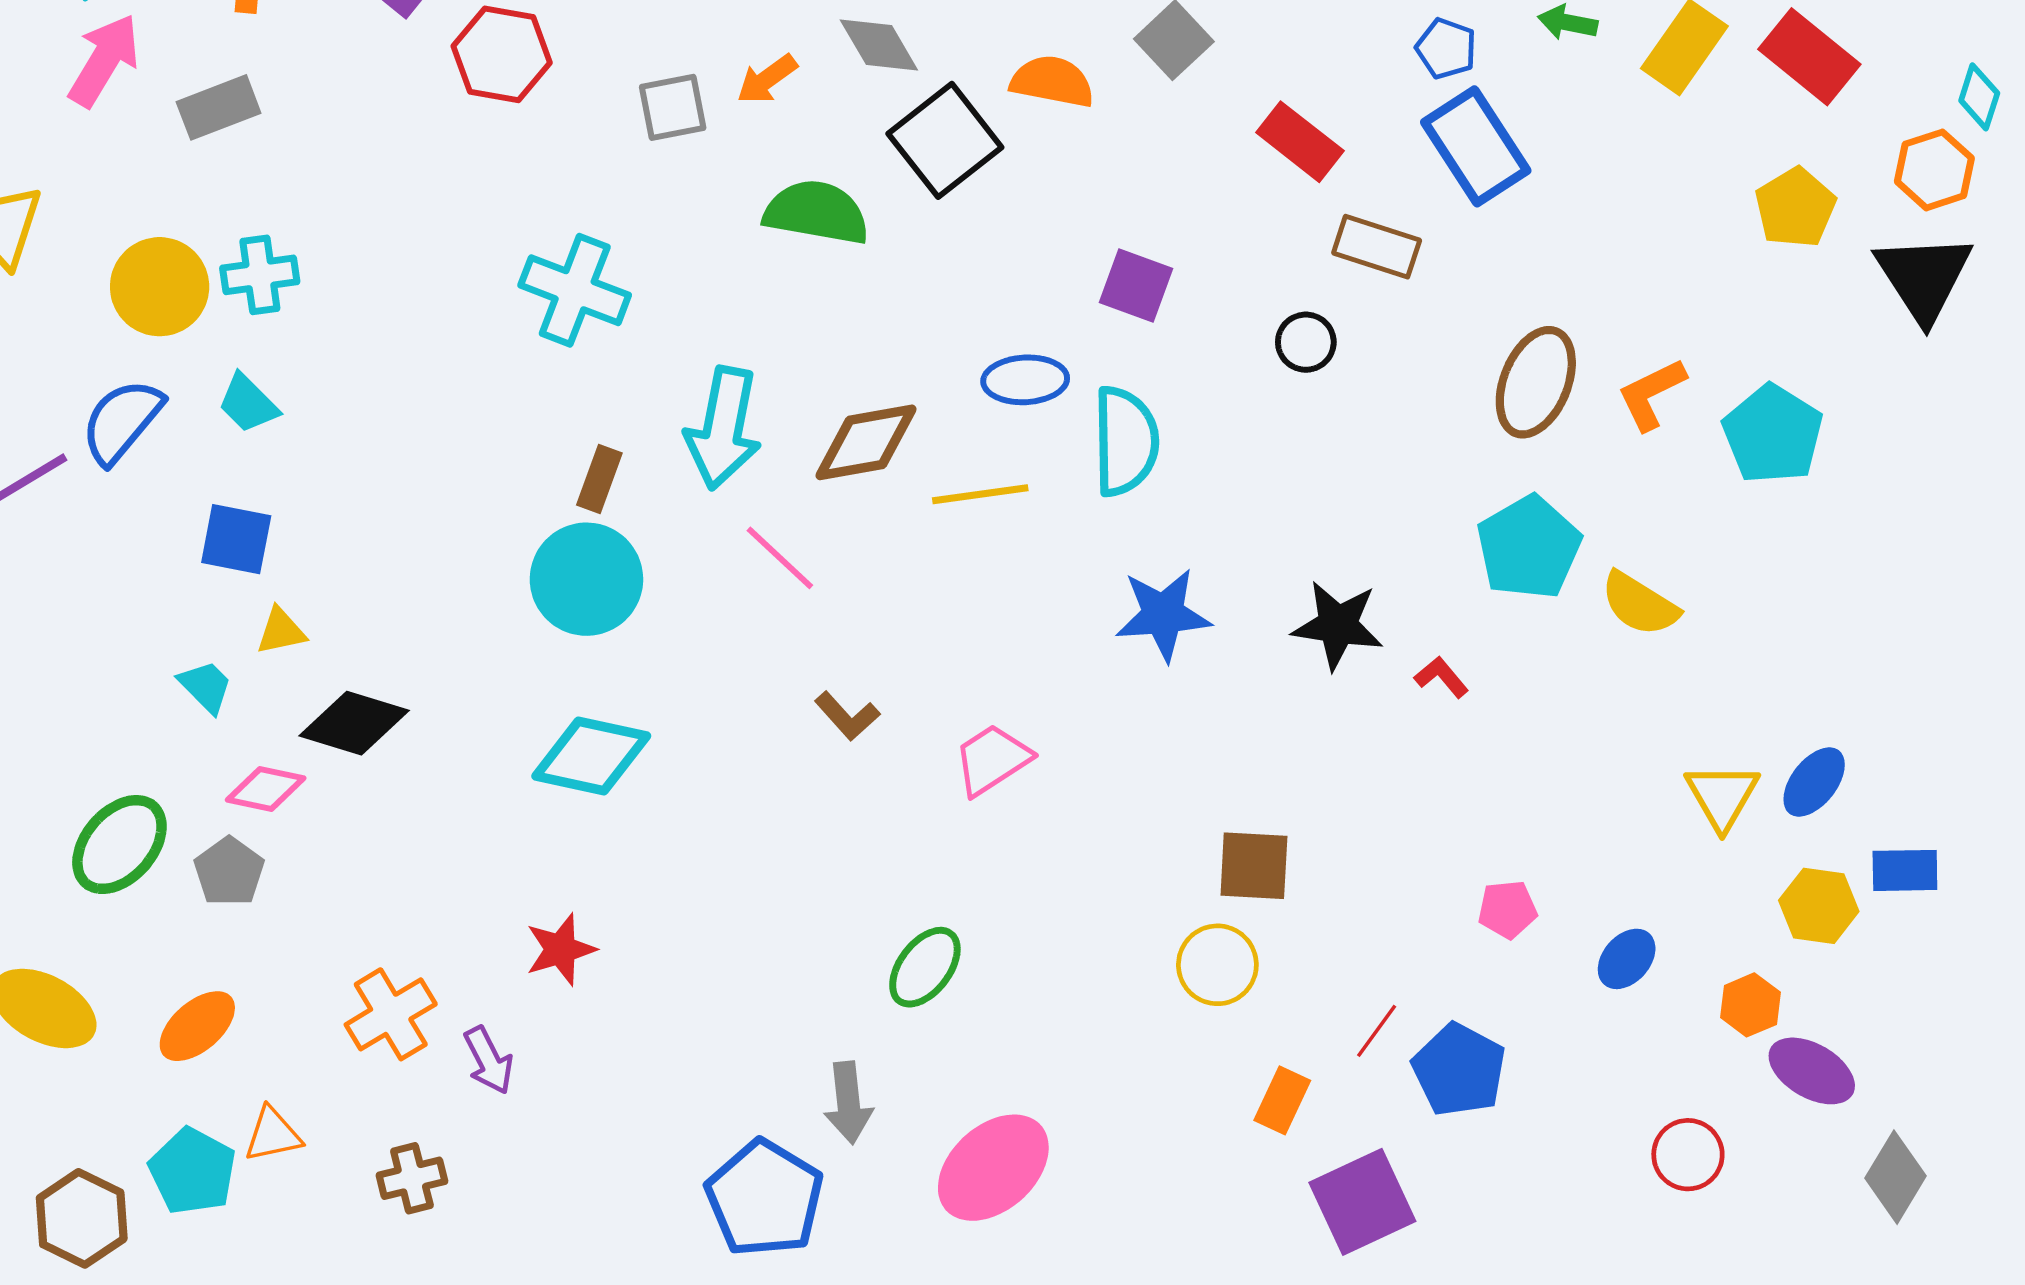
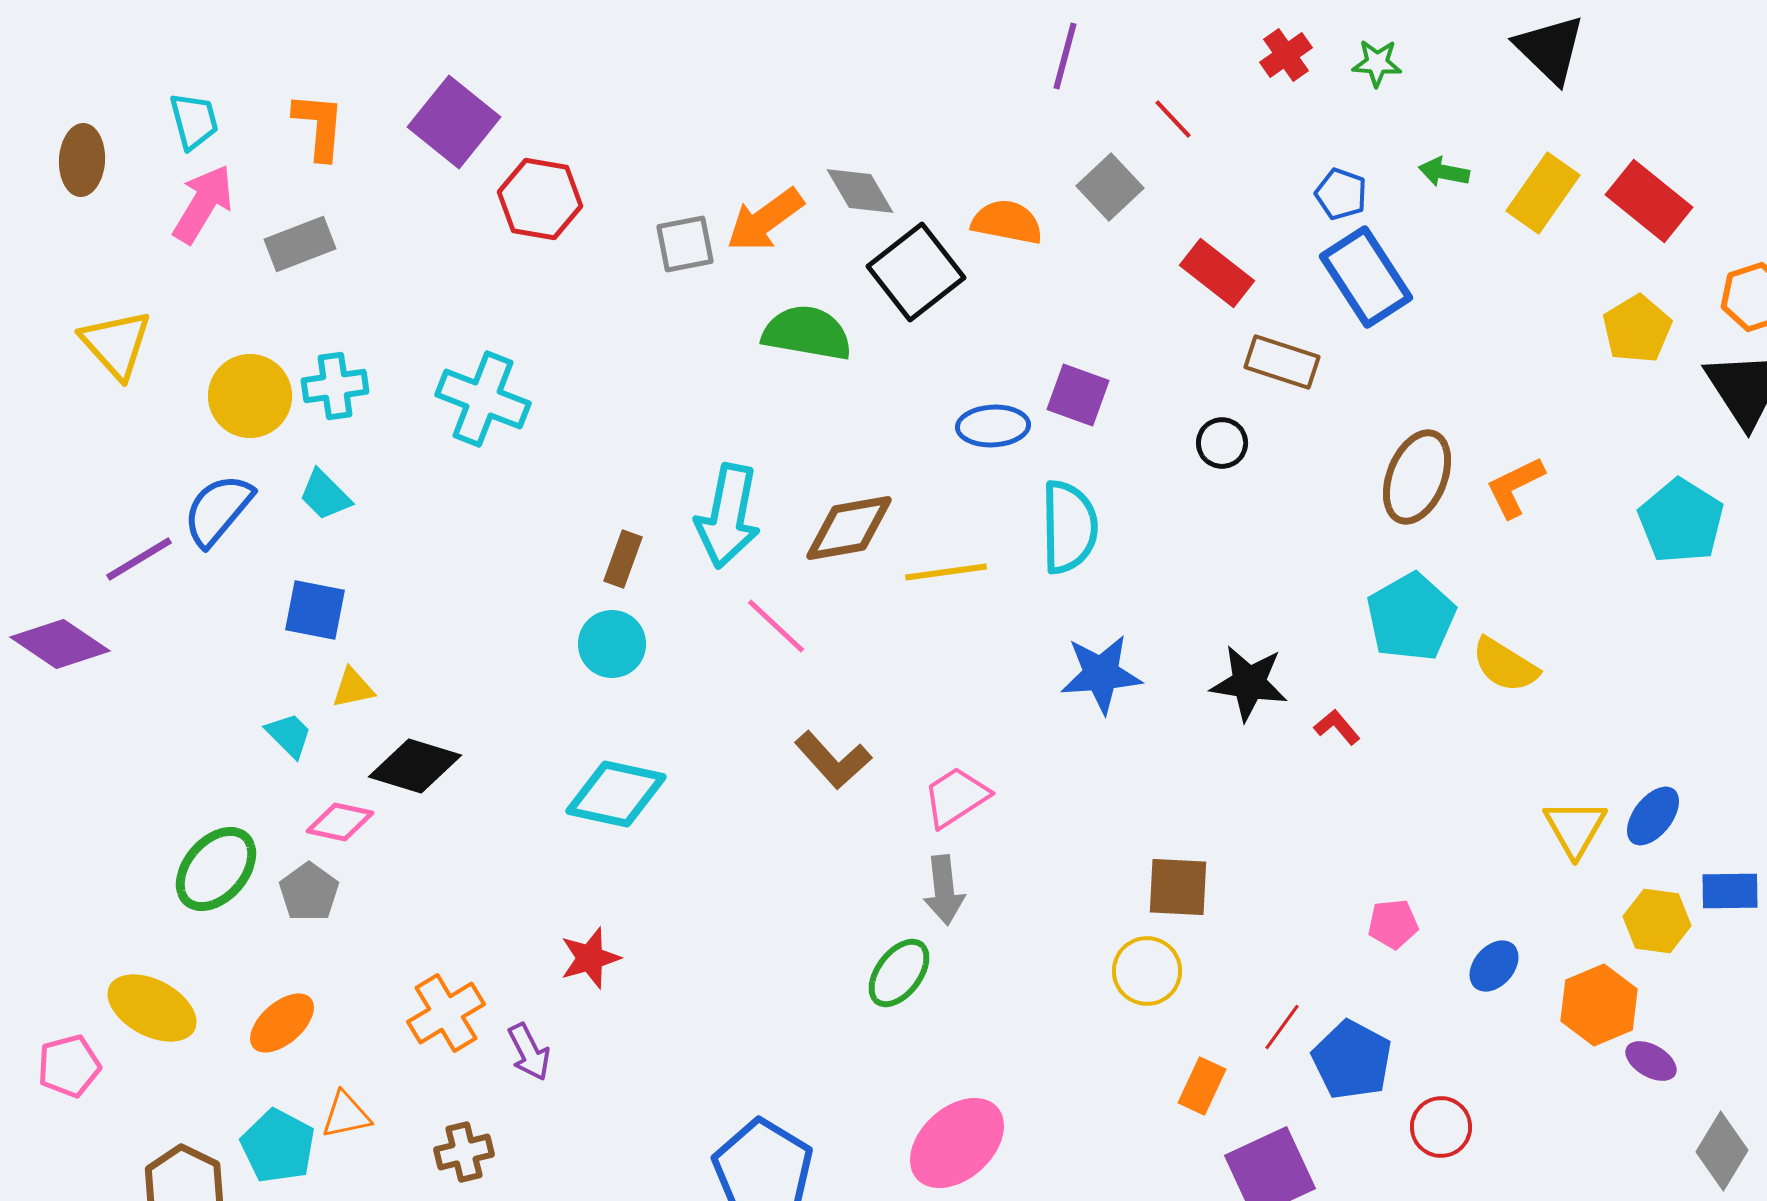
orange arrow: (767, 79) -> (765, 220), size x1.5
cyan cross: (575, 290) -> (483, 399), moved
blue ellipse: (1025, 380) -> (993, 426), moved
cyan pentagon: (1773, 434) -> (1681, 521), moved
cyan circle: (586, 579) -> (612, 644), size x0.7
brown L-shape: (847, 716) -> (833, 760), size x1.4
orange hexagon: (1750, 1005) -> (1599, 1005), size x1.5
purple ellipse: (1812, 1071) -> (1651, 1061), size x0.7
gray arrow: (848, 1103) -> (944, 890), moved
red circle: (1688, 1155) -> (1441, 1127), moved

